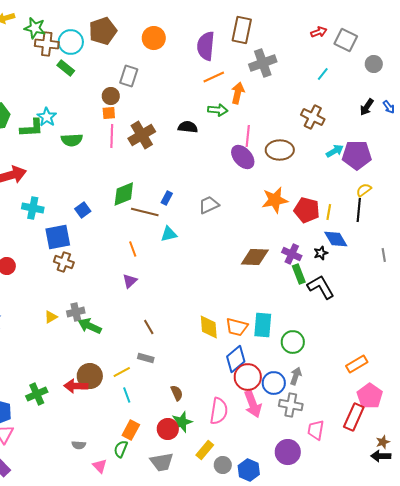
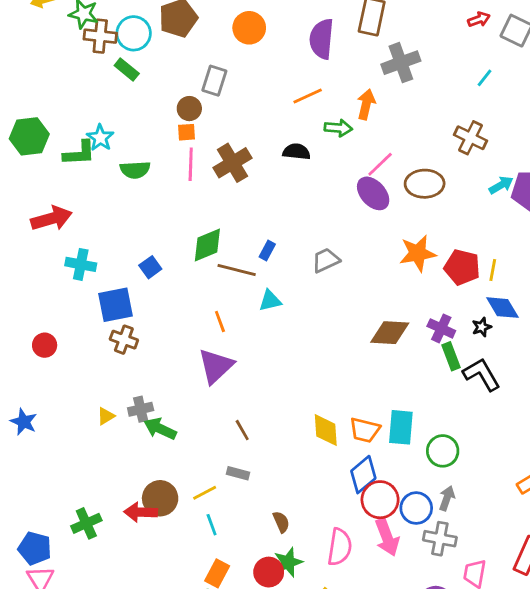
orange line: (214, 77) -> (308, 96), moved
pink line: (248, 136) -> (380, 164), turned 40
purple triangle: (130, 281) -> (216, 366), size x1.8

